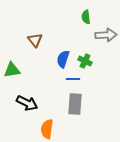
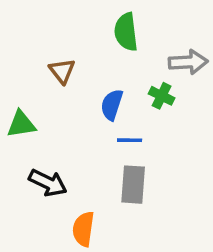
green semicircle: (86, 17) -> (126, 32), moved, size x1.5
green cross: (85, 61) -> (162, 96), moved

